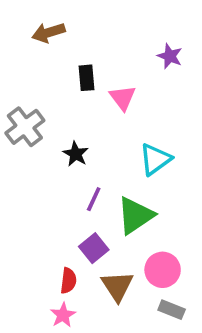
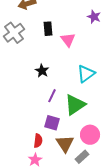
gray cross: (25, 127) -> (14, 33), moved
purple square: (94, 248) -> (52, 123), turned -35
gray rectangle: (172, 310) -> (82, 157), moved, turned -64

